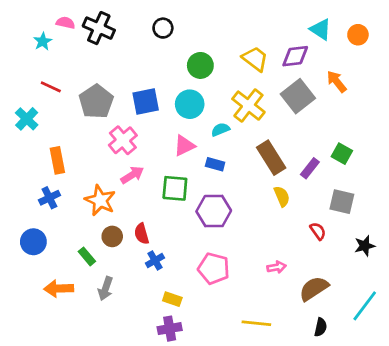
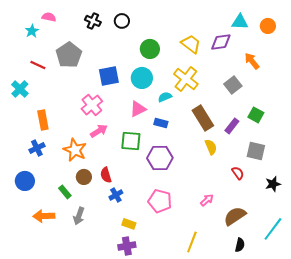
black cross: (99, 28) -> (93, 21), moved, size x0.7
cyan triangle: (321, 29) -> (240, 22), turned -30
gray square: (298, 96) -> (233, 85), moved, size x0.7
gray pentagon: (96, 102) -> (69, 55), moved
pink arrow: (276, 267) -> (207, 200), turned -32
yellow line: (256, 323) -> (192, 242), turned -75

